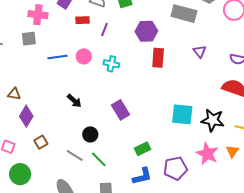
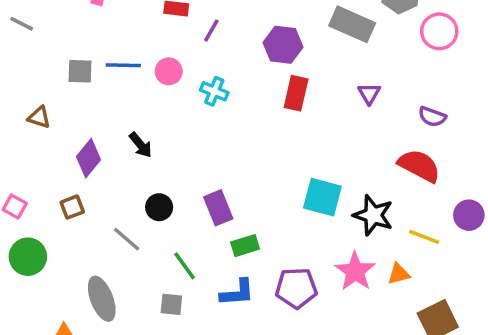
gray square: (29, 39) -> (80, 71), moved
purple rectangle: (121, 110) -> (218, 208), moved
purple diamond: (26, 116) -> (89, 158), moved
orange triangle: (232, 151) -> (399, 274), turned 32
green line: (99, 159) -> (185, 266), moved

